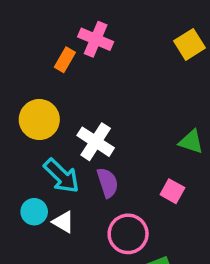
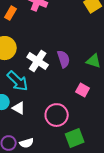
orange rectangle: (65, 60) -> (11, 13), moved
purple semicircle: (108, 183) -> (64, 59), moved

